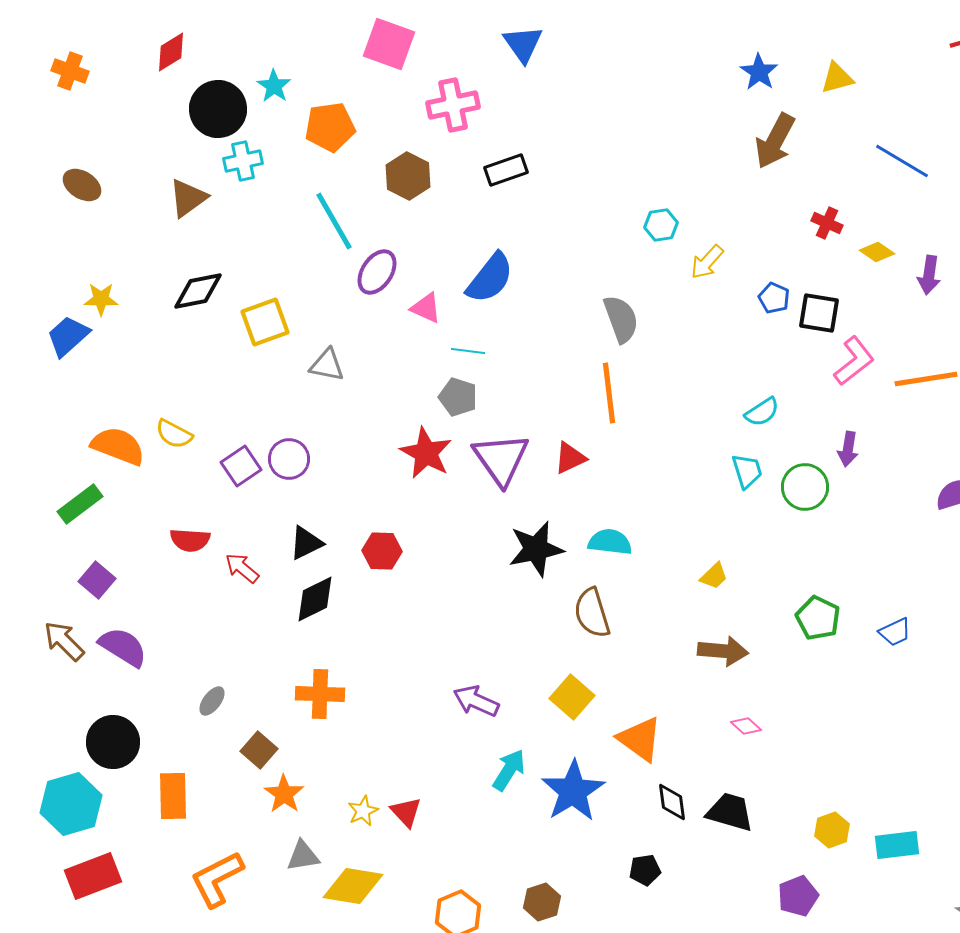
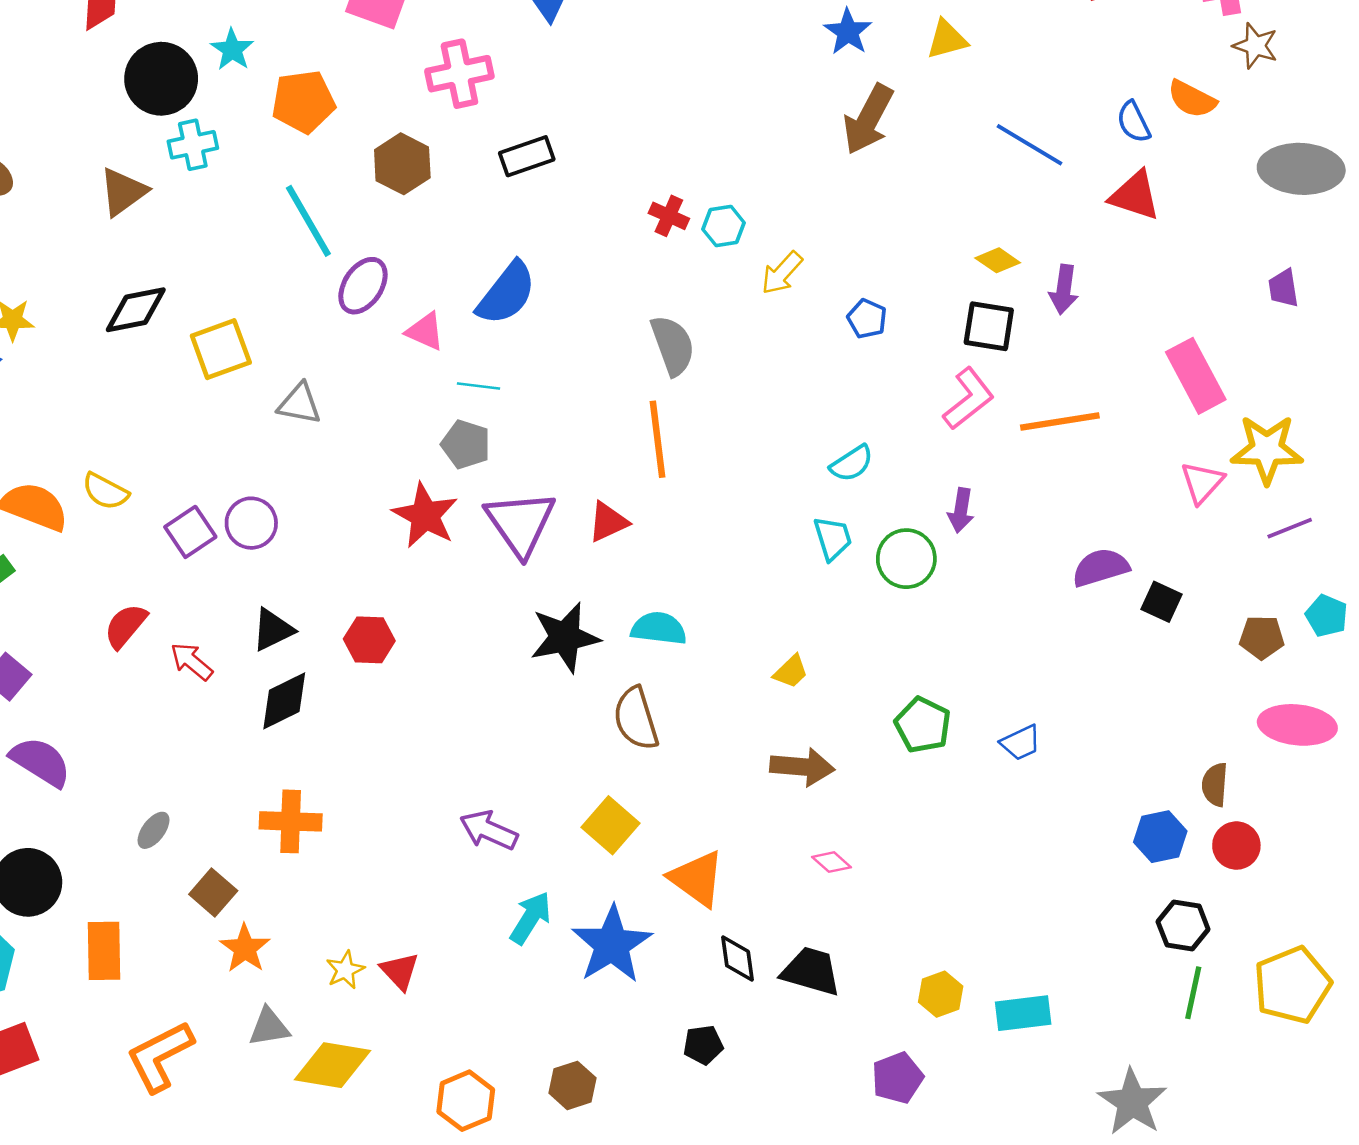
red cross: (827, 223) -> (669, 216), moved
black square: (819, 313) -> (989, 326), moved
red semicircle: (190, 540) -> (126, 626), turned 126

